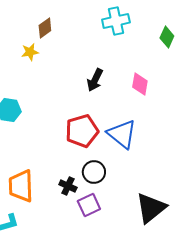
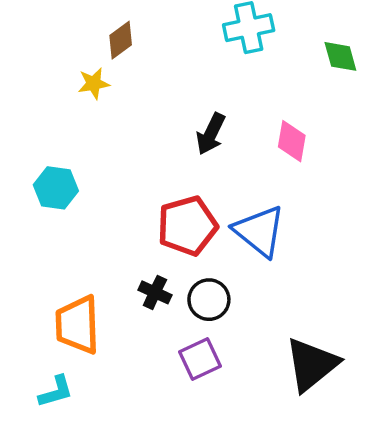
green diamond: (167, 37) -> (340, 56), turned -40
black cross: (68, 186) -> (155, 292), moved

